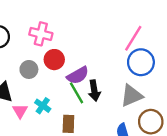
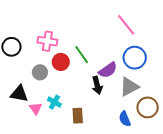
pink line: (133, 38) -> (126, 25), moved, turned -65
purple semicircle: (78, 75) -> (108, 70), moved
green line: (77, 93) -> (82, 55), moved

